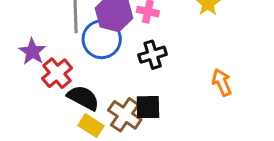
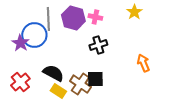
blue circle: (102, 39) -> (34, 35), moved
red cross: (57, 73) -> (20, 82), moved

